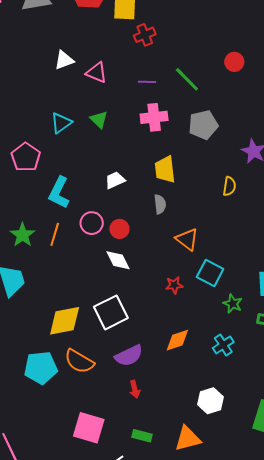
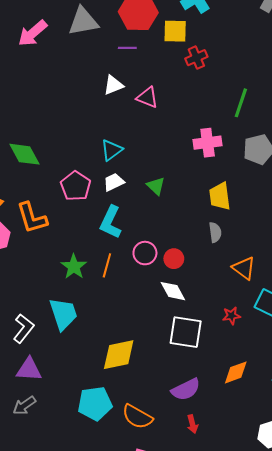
green line: (187, 79) -> (241, 103), turned 64
purple line: (147, 82) -> (127, 48), moved
green triangle: (99, 120) -> (156, 186), moved
white trapezoid: (115, 180) -> (114, 182), moved
white square: (111, 312) -> (186, 332), moved, turned 36
orange semicircle: (79, 361) -> (137, 417), moved

